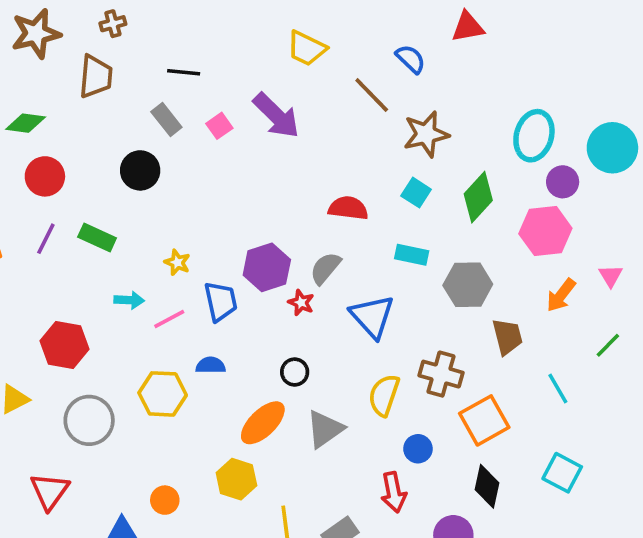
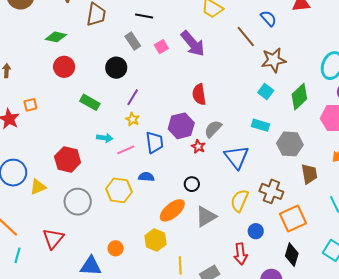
red semicircle: (348, 208) -> (199, 94), moved, turned -110
purple line: (46, 239) -> (133, 97), moved

